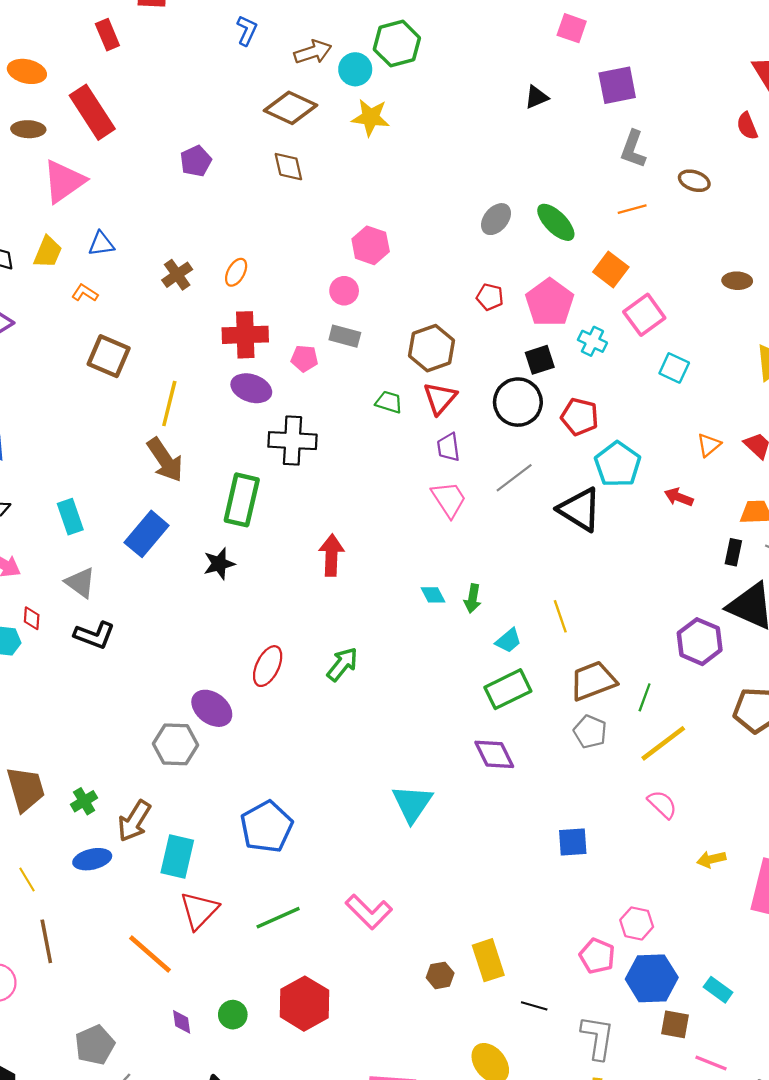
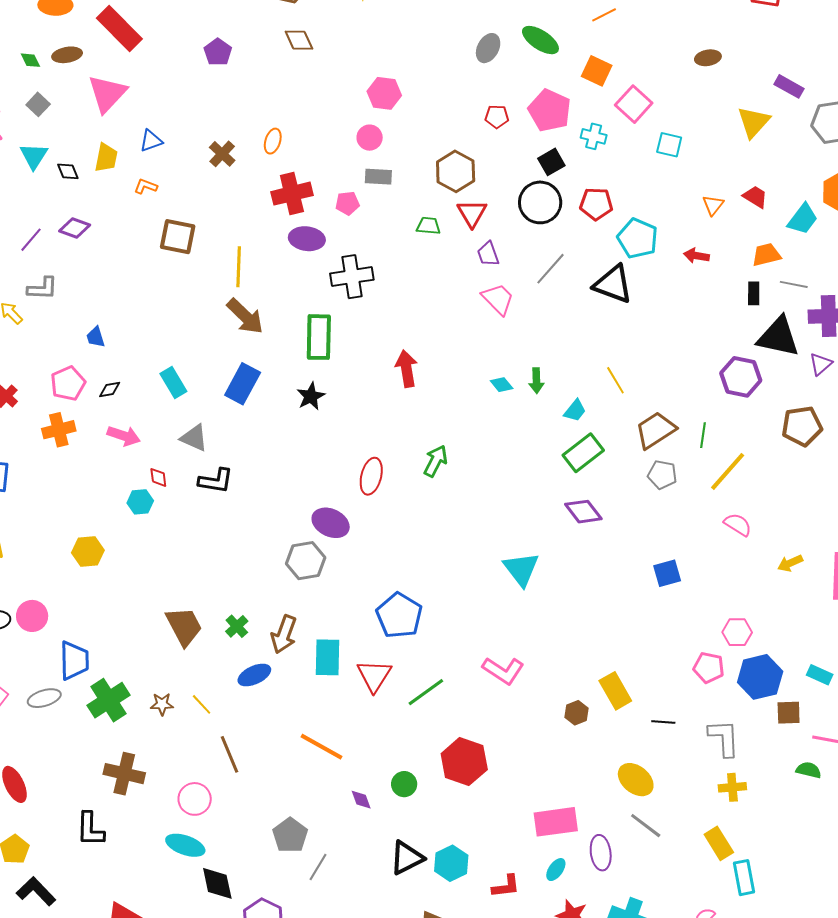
red triangle: (199, 910) -> (374, 676), moved

